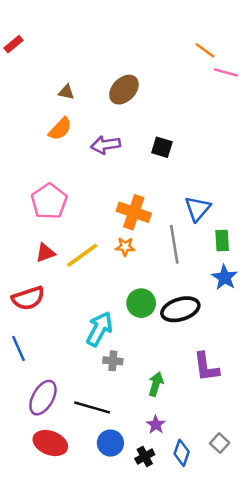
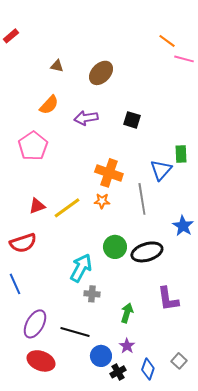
brown triangle: (66, 92) -> (57, 66), moved
pink pentagon: (49, 201) -> (33, 146), moved
green rectangle: (222, 241) -> (181, 154), moved
blue circle: (110, 443) -> (101, 356), moved

